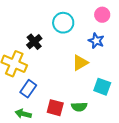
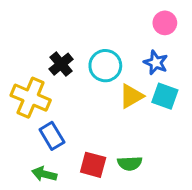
cyan circle: (63, 23) -> (105, 66), moved
cyan square: (102, 87) -> (165, 96), moved
blue rectangle: (28, 89) -> (52, 136), turned -66

